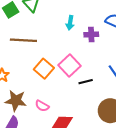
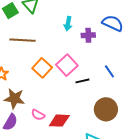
pink semicircle: (42, 106) -> (38, 115), moved

